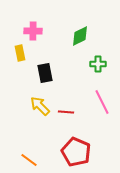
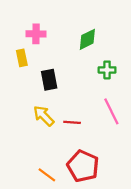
orange line: (29, 160) -> (47, 175), moved

